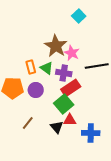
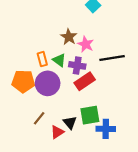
brown star: (56, 46) -> (69, 37), size x0.7
purple circle: (36, 90) -> (48, 83), size x1.5
green square: (64, 104) -> (90, 115), moved, turned 30
red triangle: (70, 120) -> (57, 132), moved, turned -32

